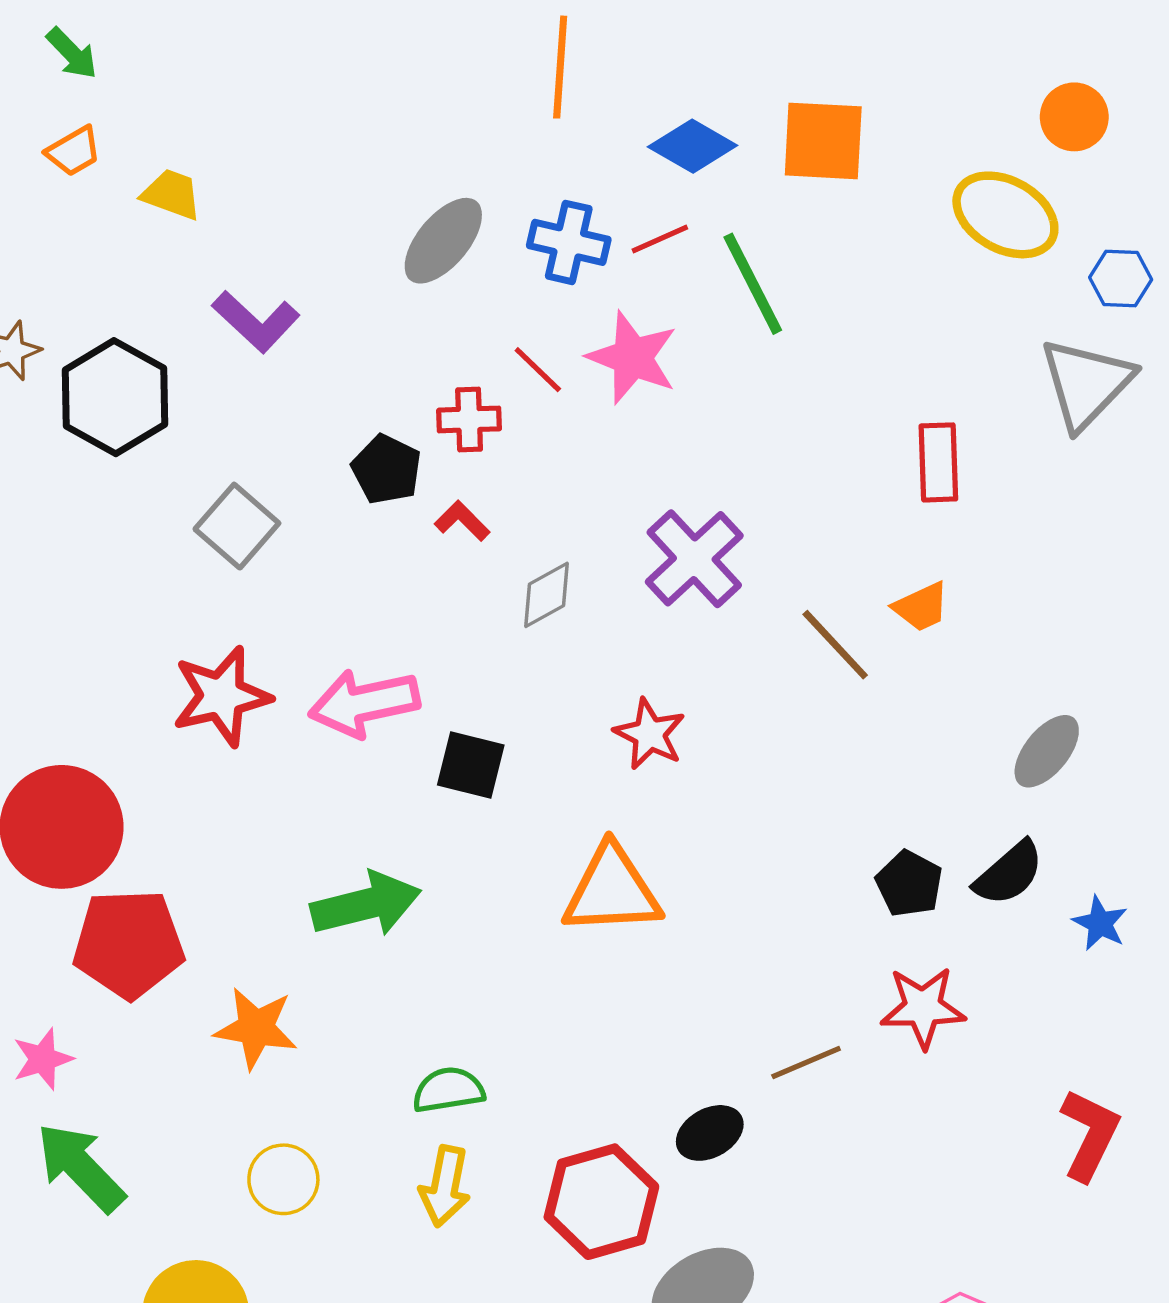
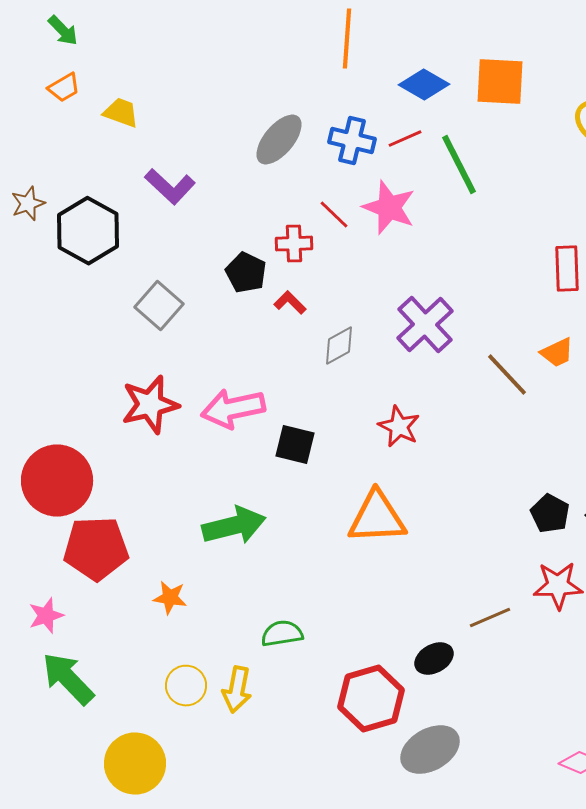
orange star: (256, 1028) -> (170, 598), size x0.7
yellow arrow: (445, 1186) -> (237, 690), moved

